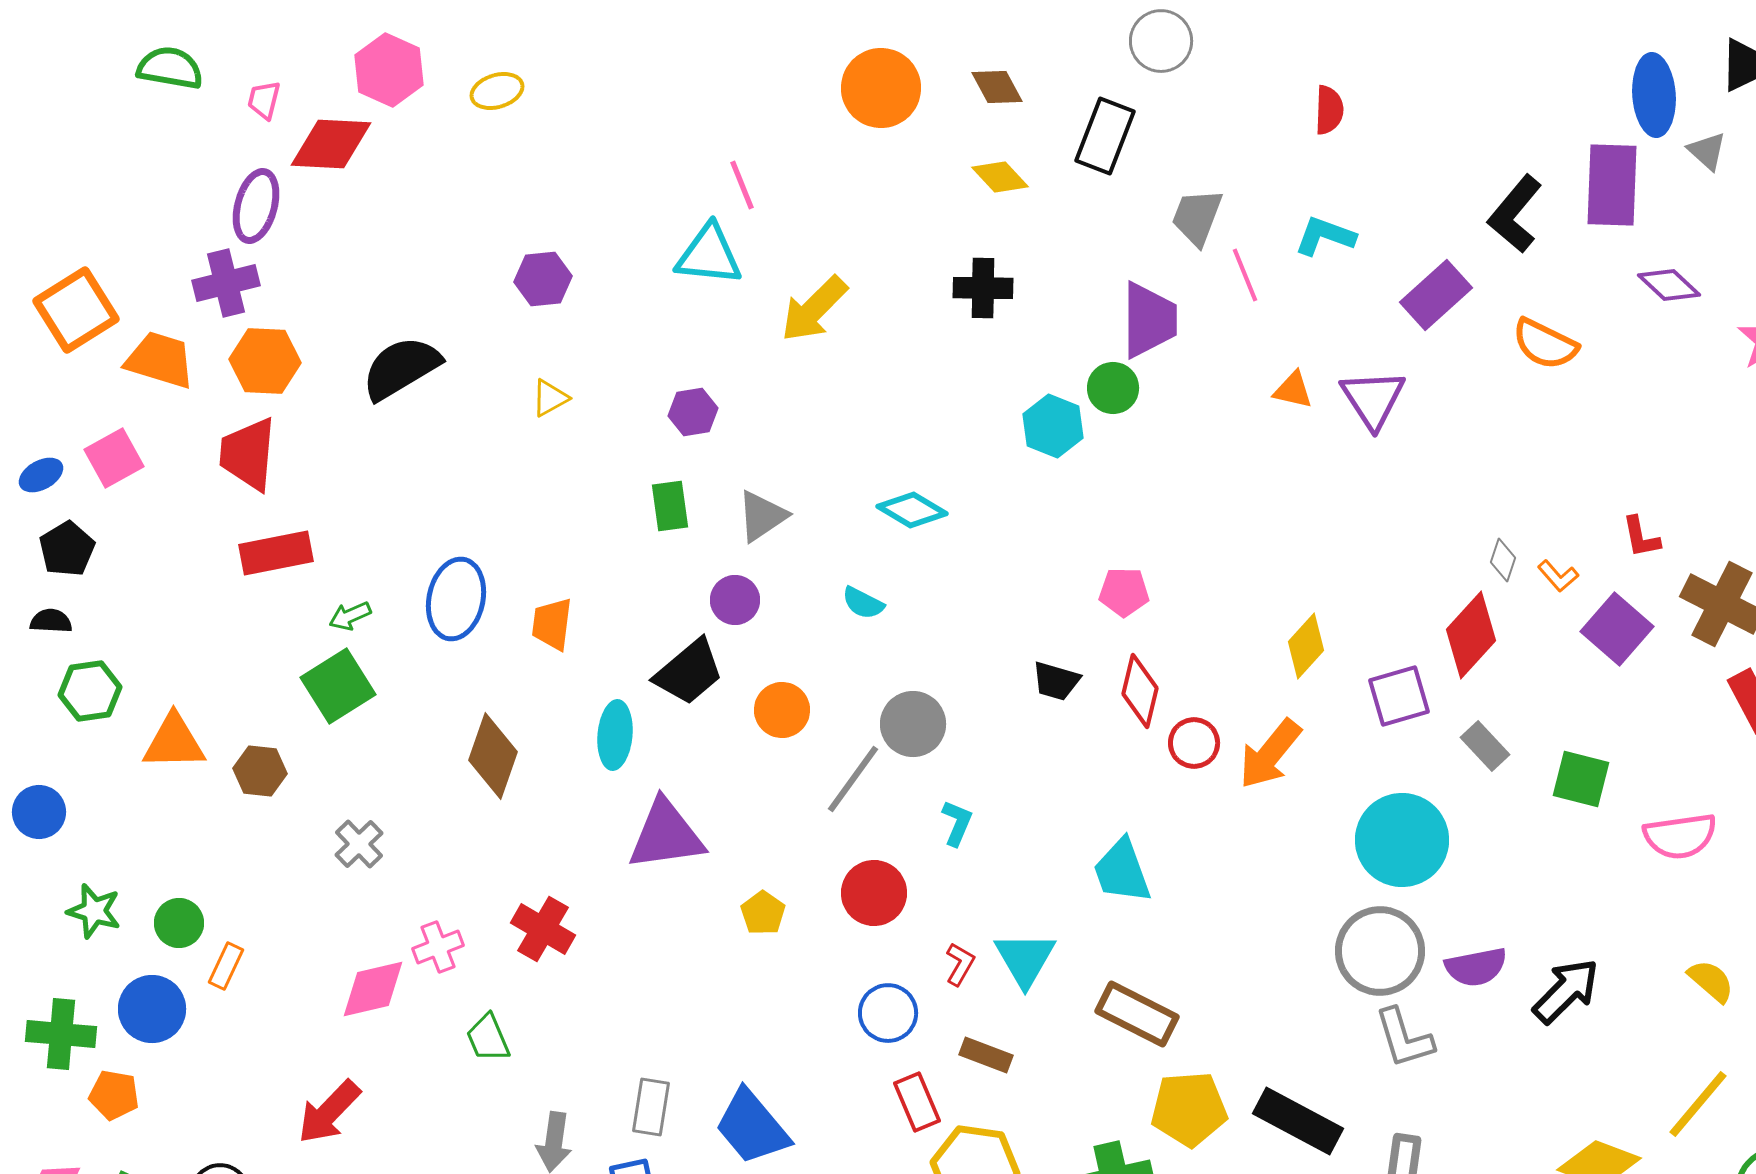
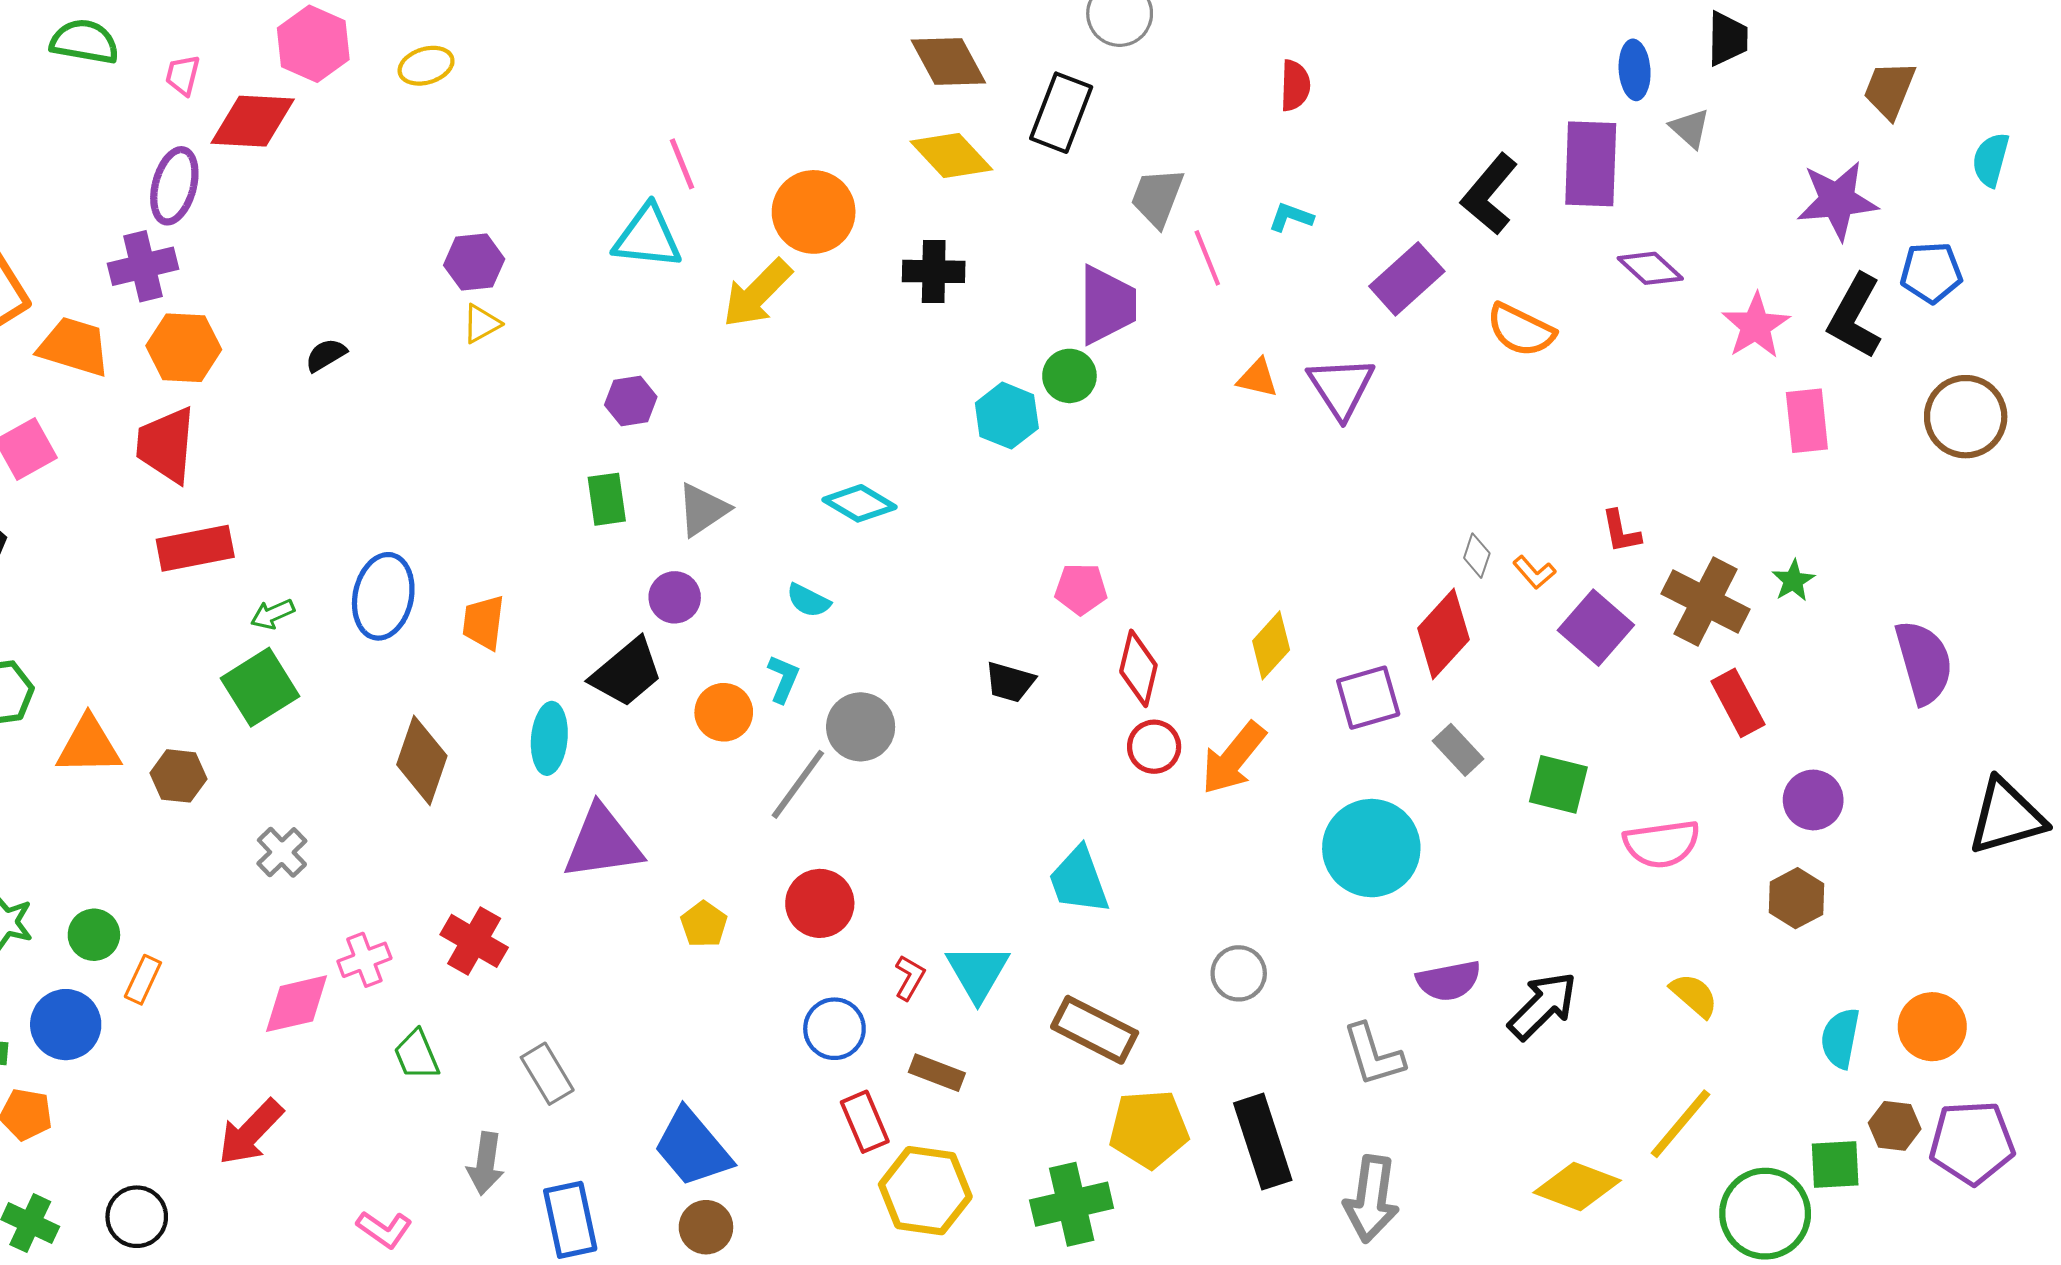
brown diamond: (997, 87) -> (948, 62), size x1.4
orange circle: (881, 88) -> (814, 212), moved
blue ellipse: (1654, 95) -> (1635, 70), size x0.7
yellow diamond: (1000, 177) -> (951, 156), size x1.4
cyan L-shape: (1325, 236) -> (1291, 217), size x0.7
black semicircle: (401, 368) -> (326, 355), size x0.5
yellow triangle: (550, 398) -> (481, 324), moved
red diamond: (1140, 691) -> (1138, 668), moved
cyan L-shape: (957, 823) -> (783, 679), moved
gray circle: (1380, 951) -> (1239, 973), moved, size x0.6
gray rectangle: (651, 1107) -> (547, 1074), moved, turned -40
black rectangle: (1298, 1121) -> (1263, 1142), turned 44

